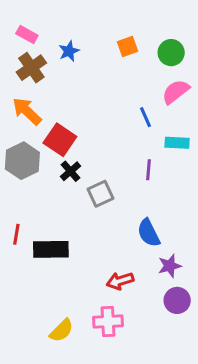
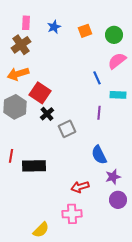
pink rectangle: (27, 35) -> (26, 23), moved, turned 64
blue star: (69, 51) -> (54, 27), moved
orange arrow: (27, 111) -> (18, 74), turned -60
yellow semicircle: (61, 330) -> (41, 230), moved

